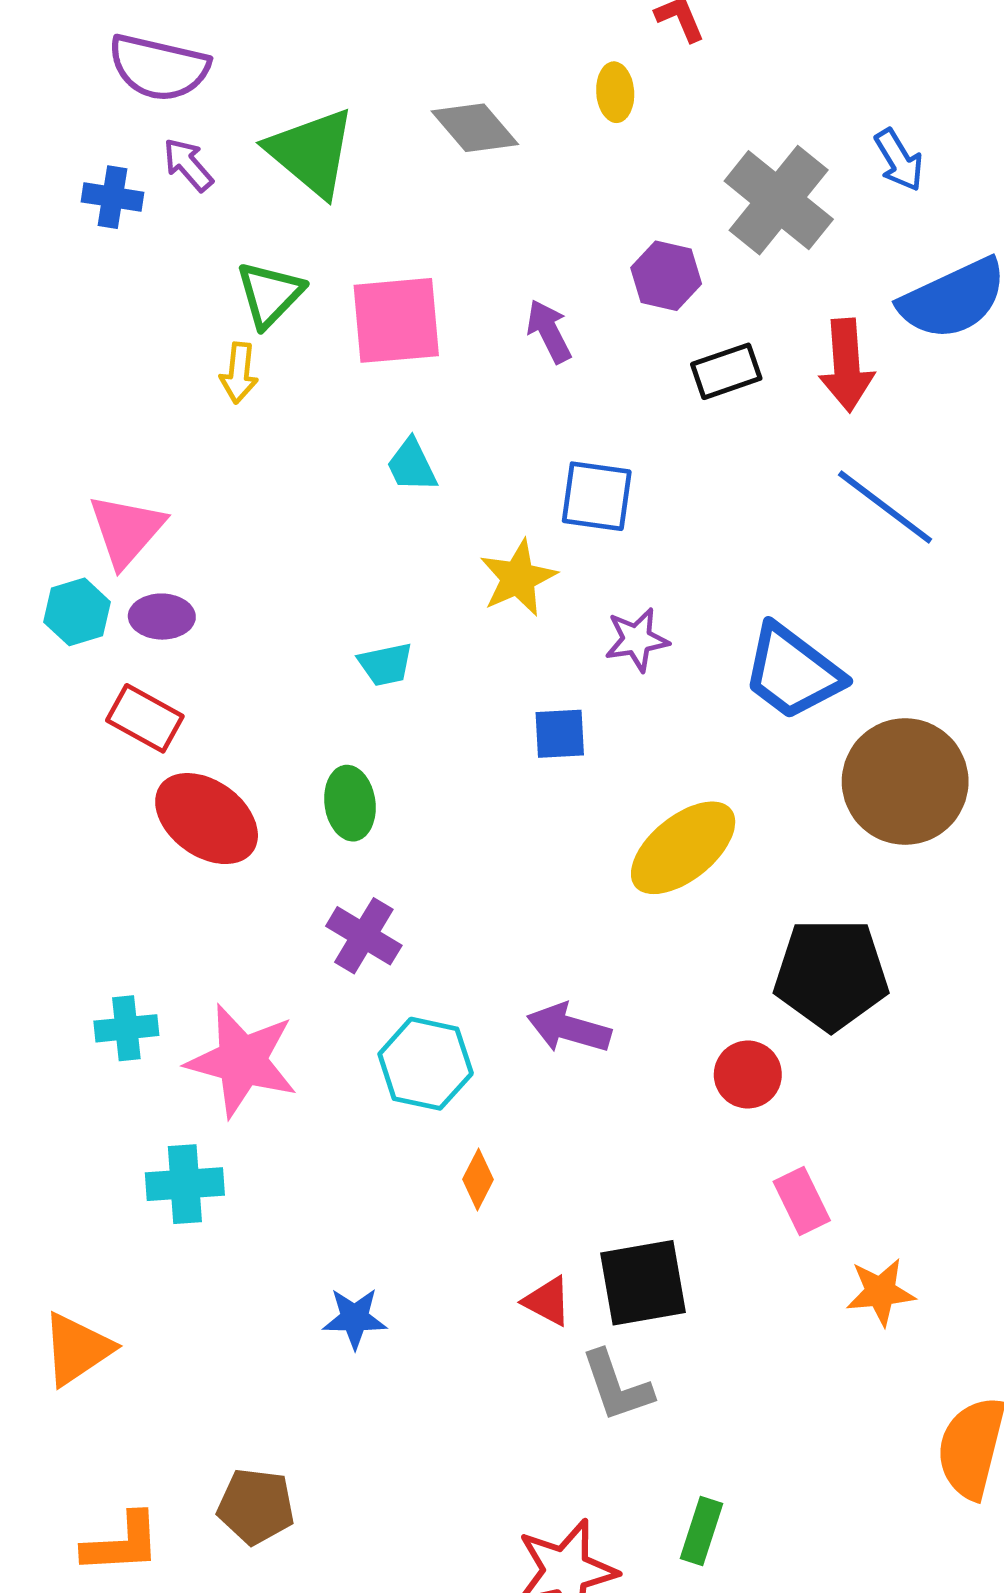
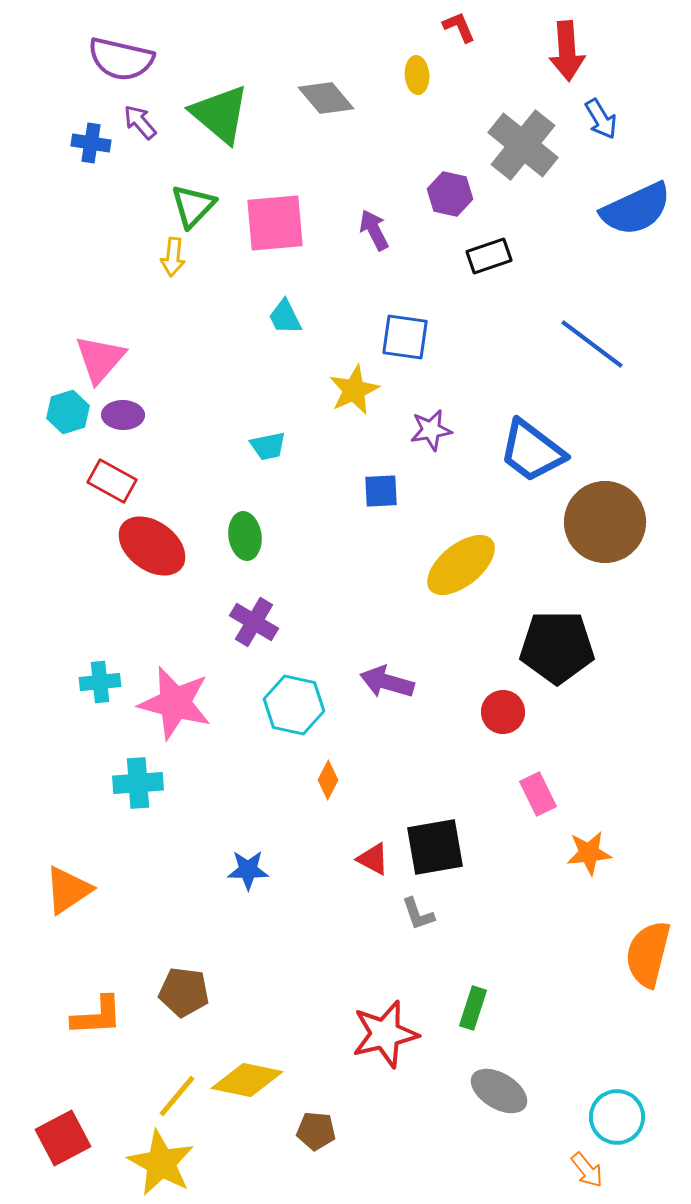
red arrow: (847, 365) -> (567, 51), moved
gray L-shape: (617, 1386) -> (418, 914), size x0.7

